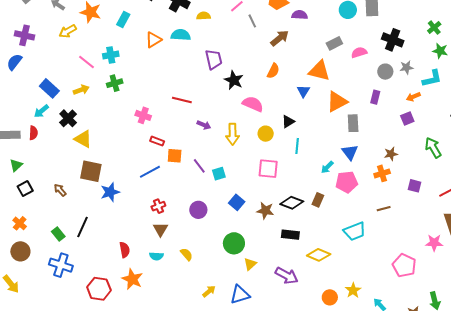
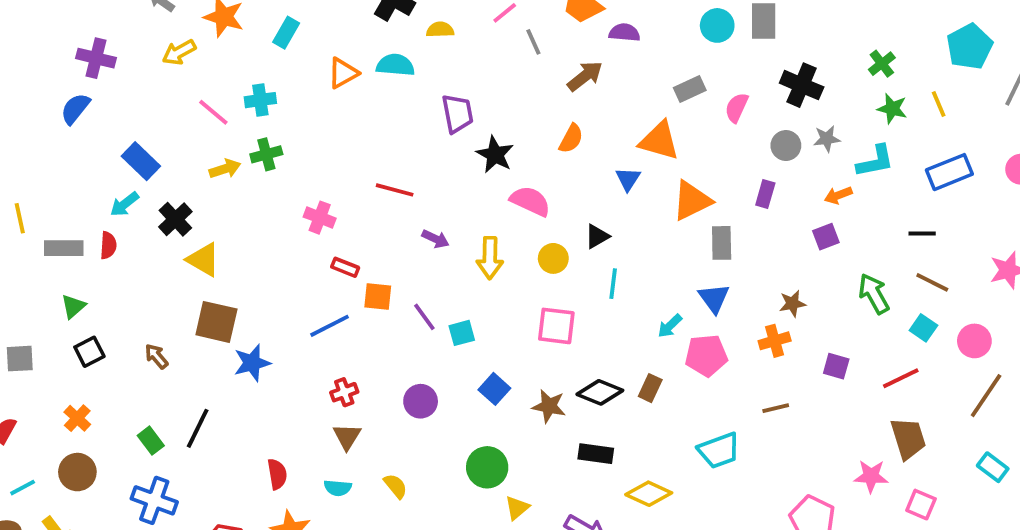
pink semicircle: (359, 52) -> (737, 108), turned -49
yellow arrow: (81, 90) -> (225, 169), moved

